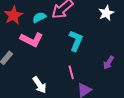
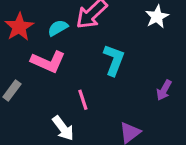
pink line: (71, 72) -> (83, 100), moved

